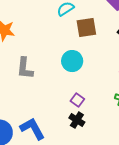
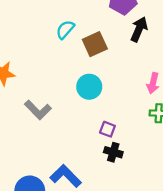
gray L-shape: (25, 68) -> (38, 110), turned -35

